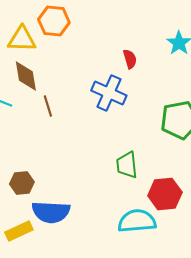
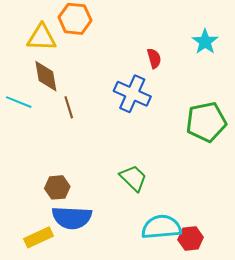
green trapezoid: (127, 165) -> (133, 178), moved, turned 140
brown hexagon: (22, 183) -> (57, 187), moved
red hexagon: (165, 194) -> (191, 238), moved, size x0.7

